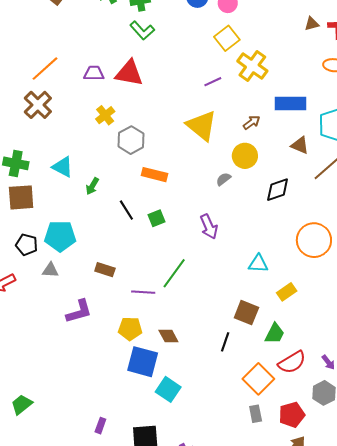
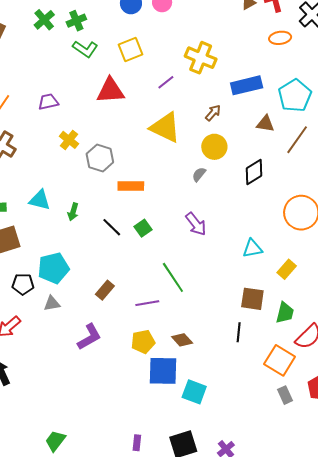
yellow square: (227, 38) -> (130, 49), moved, turned 30
red triangle: (129, 73) -> (110, 91), moved
brown rectangle: (105, 270) -> (105, 290), turned -54
green line: (174, 273) -> (173, 277), turned -56

